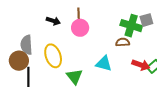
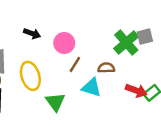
brown line: (79, 15) -> (75, 64), moved, turned 32
green cross: (131, 26) -> (126, 43), turned 30
brown semicircle: (123, 42) -> (106, 68), moved

